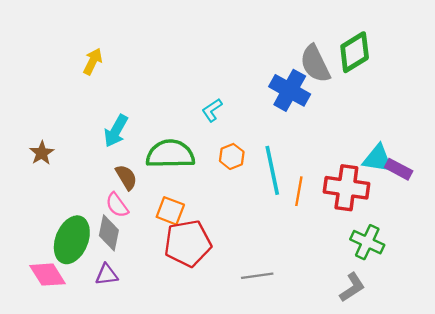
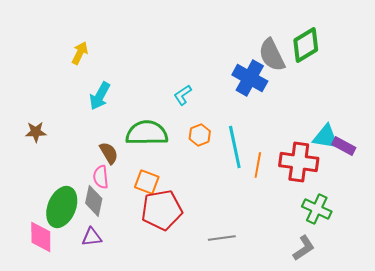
cyan arrow: (116, 131) -> (100, 96), moved
brown star: (42, 153) -> (36, 132), turned 30
pink semicircle: (117, 205) -> (101, 177), turned 30
pink diamond: (47, 275) -> (41, 237), turned 32

